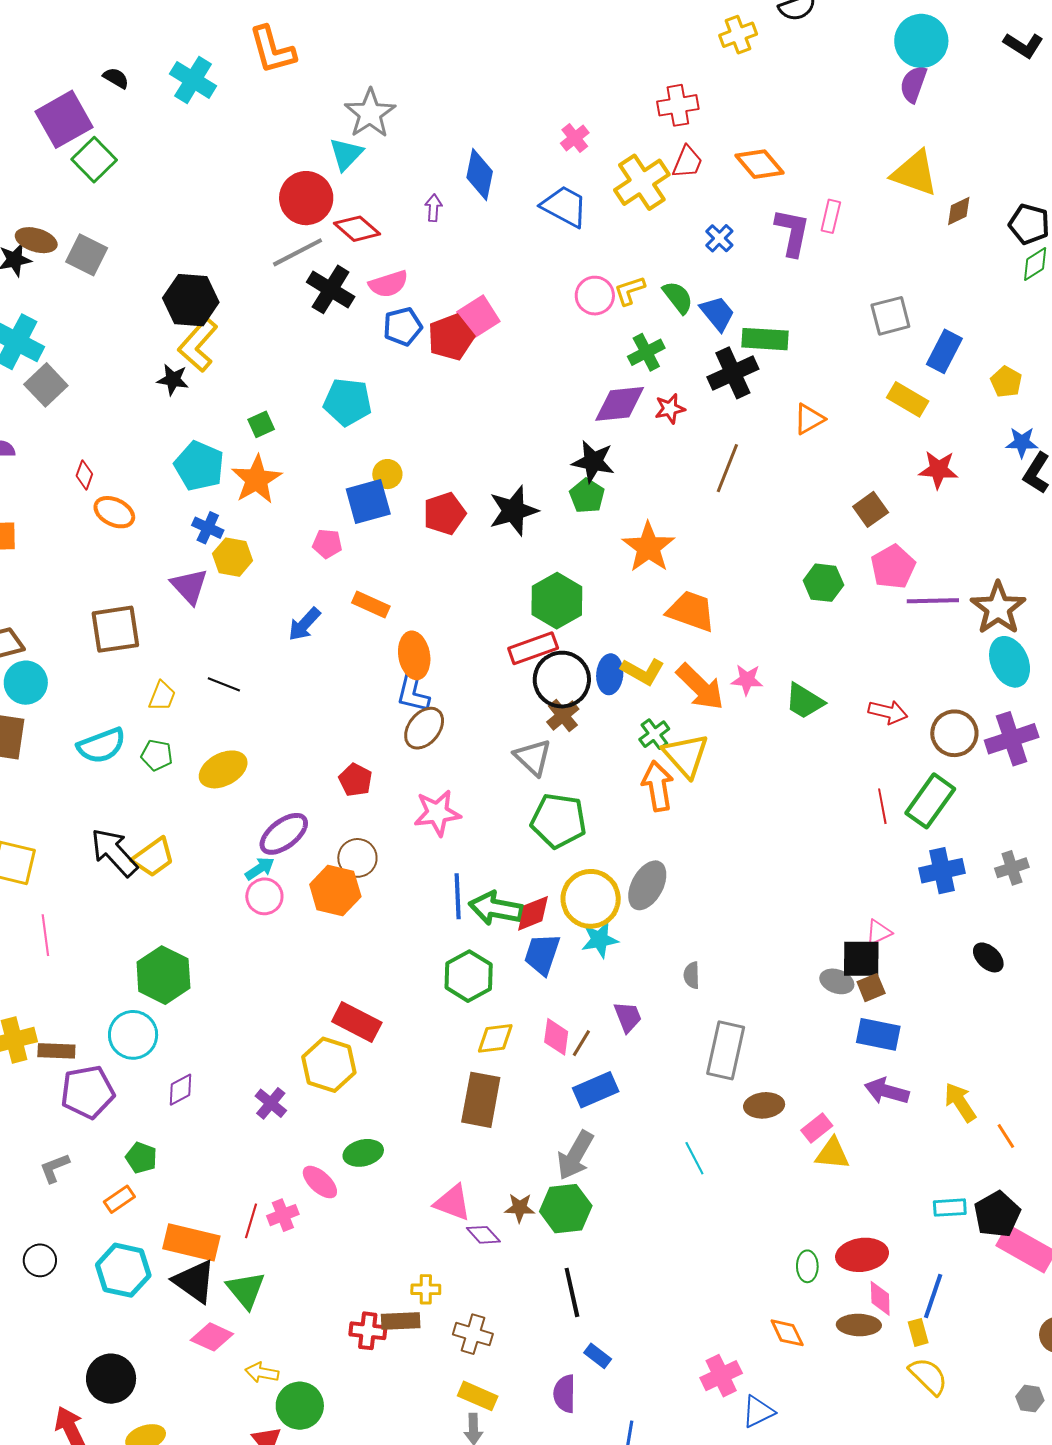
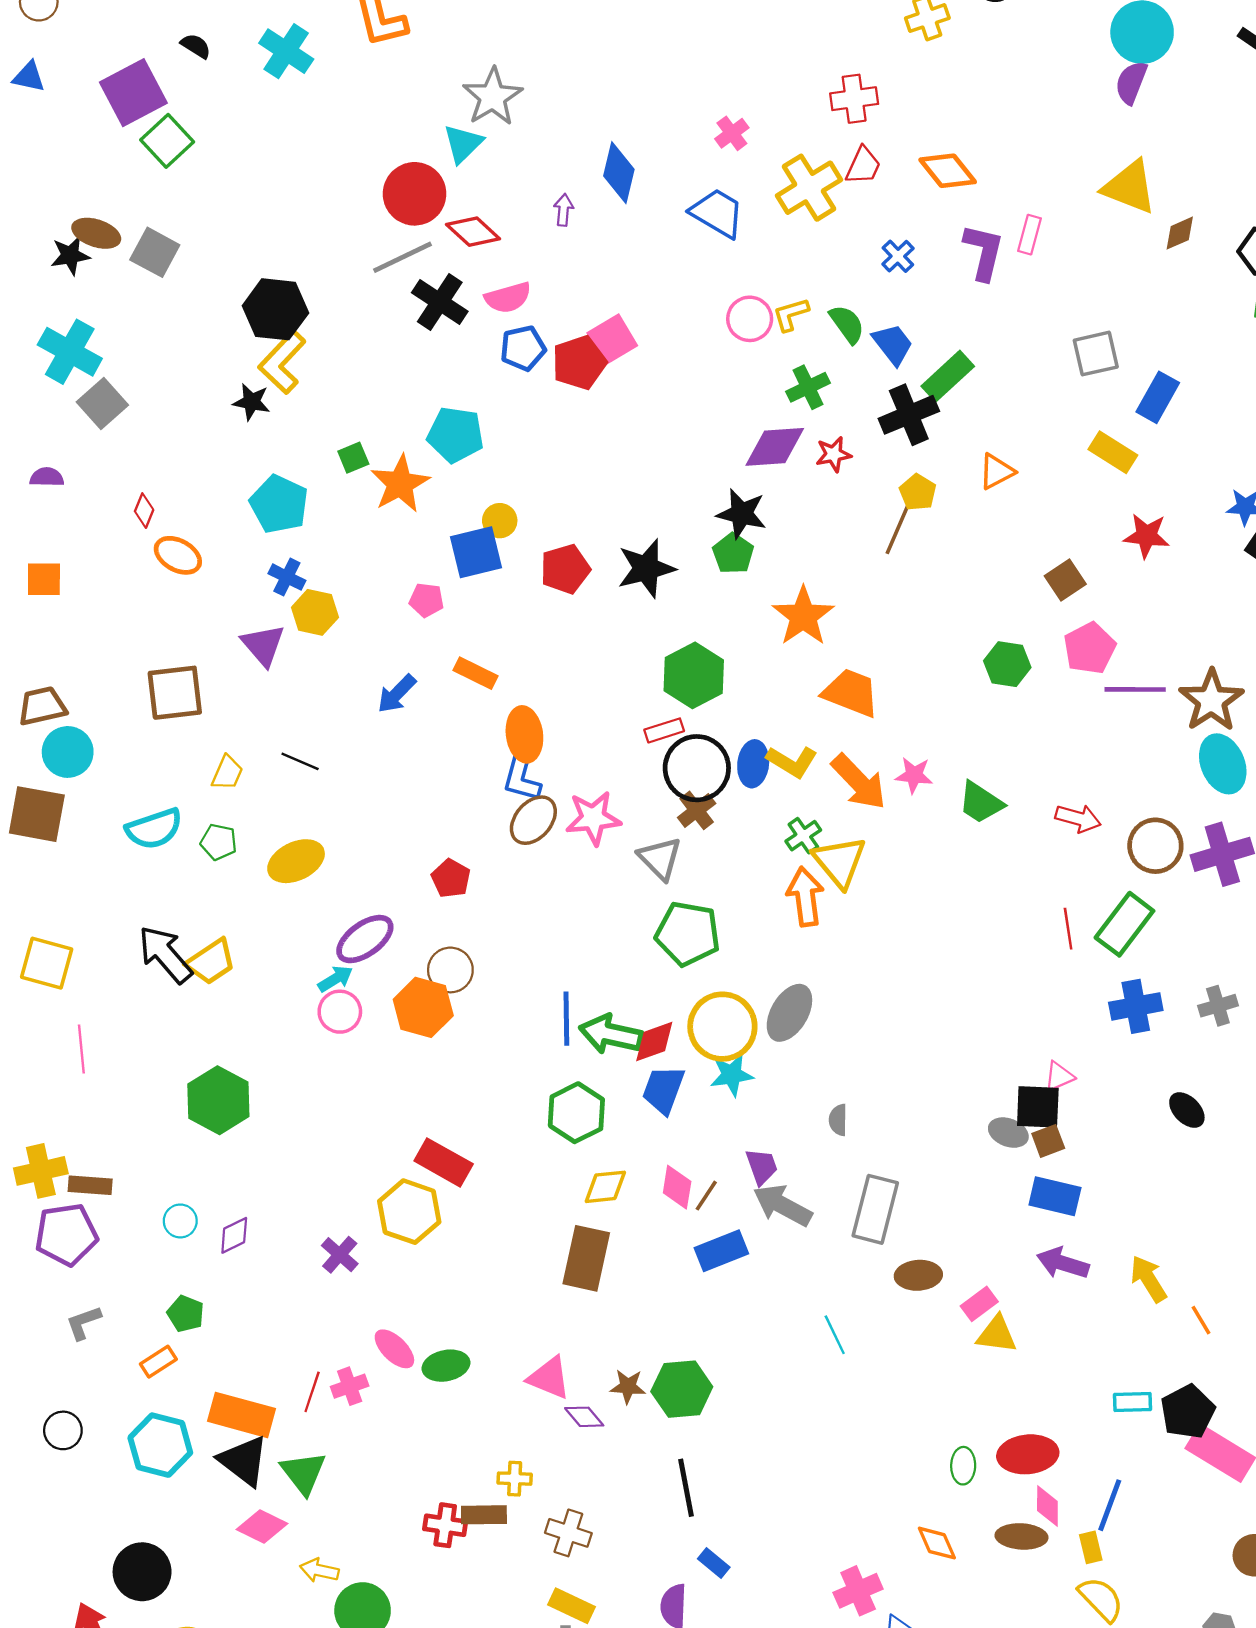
green rectangle: (765, 339) -> (948, 376), turned -48
yellow pentagon: (1006, 382) -> (918, 492), moved
orange star: (257, 479) -> (400, 484), moved
red rectangle: (533, 648) -> (664, 730), size x0.7
pink star: (437, 813) -> (593, 818), moved
cyan circle: (133, 1035) -> (180, 1221), moved, size x0.6
purple pentagon: (88, 1092) -> (66, 1234), moved
green ellipse: (363, 1153) -> (446, 1366), moved
gray arrow: (575, 1155) -> (783, 1205), moved, turned 87

